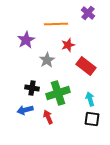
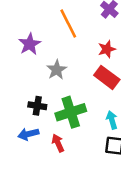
orange line: (56, 24) -> (68, 23), turned 65
red star: (68, 45) -> (107, 49), moved

